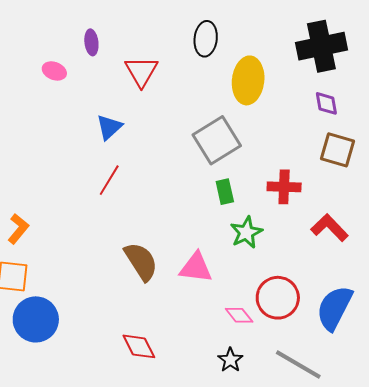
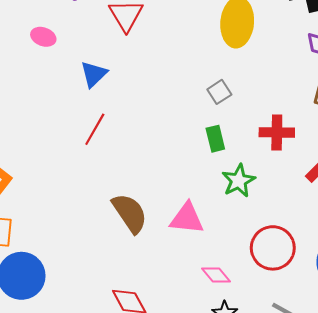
pink ellipse: (54, 71) -> (43, 37), moved
gray square: (217, 140) -> (219, 92), moved, size x0.5
pink diamond: (239, 315) -> (216, 275), moved

